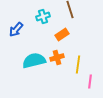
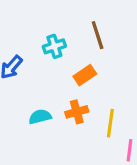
cyan semicircle: (34, 60) -> (40, 117), size x0.6

